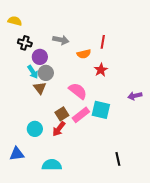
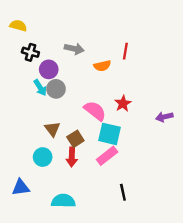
red star: (101, 70) -> (123, 103), moved
brown triangle: (40, 88) -> (52, 129), moved
cyan square: (101, 110) -> (110, 134), moved
pink rectangle: (81, 115) -> (107, 156), moved
red arrow: (59, 129) -> (72, 157), turned -35
black line: (118, 159) -> (123, 192), moved

